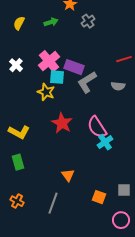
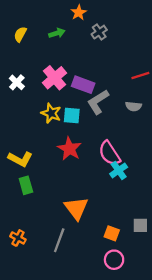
cyan square: (57, 77) -> (72, 116), moved
green rectangle: (18, 162) -> (26, 185), moved
orange triangle: (68, 175) -> (76, 208), size x1.6
pink circle: (121, 220) -> (114, 260), moved

